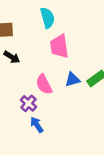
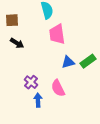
pink semicircle: (44, 84) -> (58, 88), moved
blue arrow: (37, 125) -> (38, 100), turned 32

